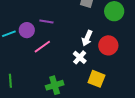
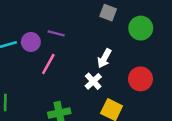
red circle: (108, 45) -> (140, 79), moved
pink line: (42, 47) -> (48, 64), turned -30

